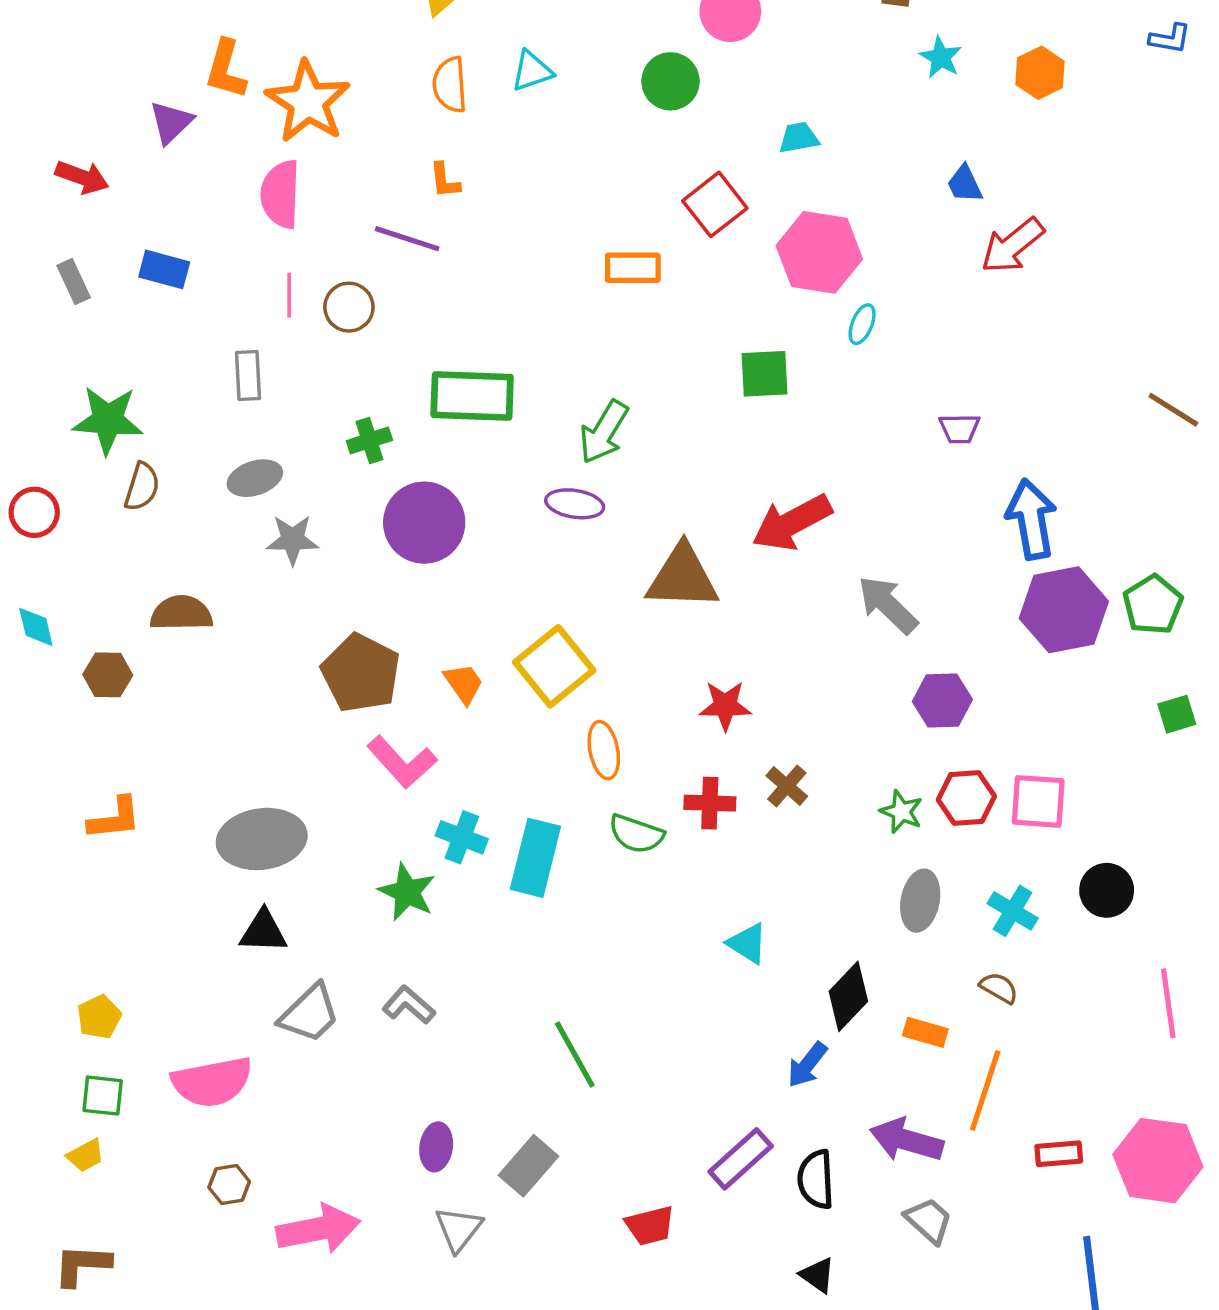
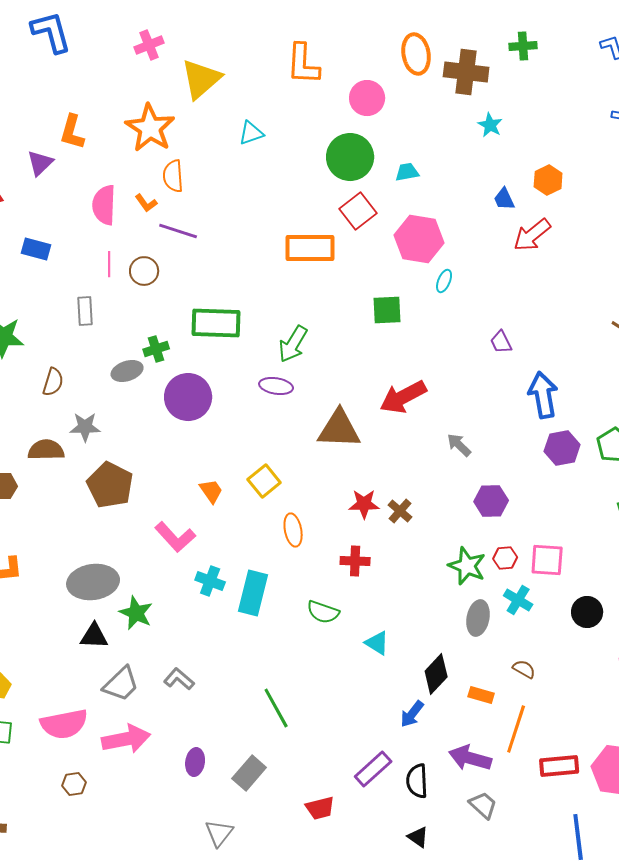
orange hexagon: (1040, 73) -> (548, 180), moved
green circle: (670, 81) -> (350, 157), moved, size x1.4
orange semicircle: (450, 85) -> (173, 176), moved
orange star: (308, 102) -> (150, 128), moved
orange L-shape: (445, 181) -> (146, 203), moved, turned -30
orange rectangle: (633, 268) -> (310, 248), size x1.5
purple trapezoid: (960, 429) -> (501, 342), turned 65
gray ellipse: (255, 478) -> (127, 371), moved
brown semicircle: (142, 487) -> (53, 382), moved
gray star: (292, 540) -> (85, 427), moved
gray arrow: (888, 605) -> (459, 445), size x0.7
purple hexagon: (1064, 610) -> (562, 448), size x0.7
yellow square: (554, 666) -> (264, 481), size x0.7
brown pentagon: (361, 673) -> (110, 485), moved
brown cross: (787, 786) -> (400, 511), moved
red hexagon: (966, 798) -> (505, 558), size x0.7
green star: (901, 812) -> (467, 566), size x1.5
green semicircle: (636, 834) -> (323, 612), moved
green star: (407, 892) -> (136, 613), moved
cyan cross: (1013, 911) -> (518, 600), moved
red rectangle: (1059, 1154) -> (559, 766), size x1.4
pink arrow: (318, 1229) -> (126, 739), moved
gray triangle: (458, 1229) -> (219, 833), moved

